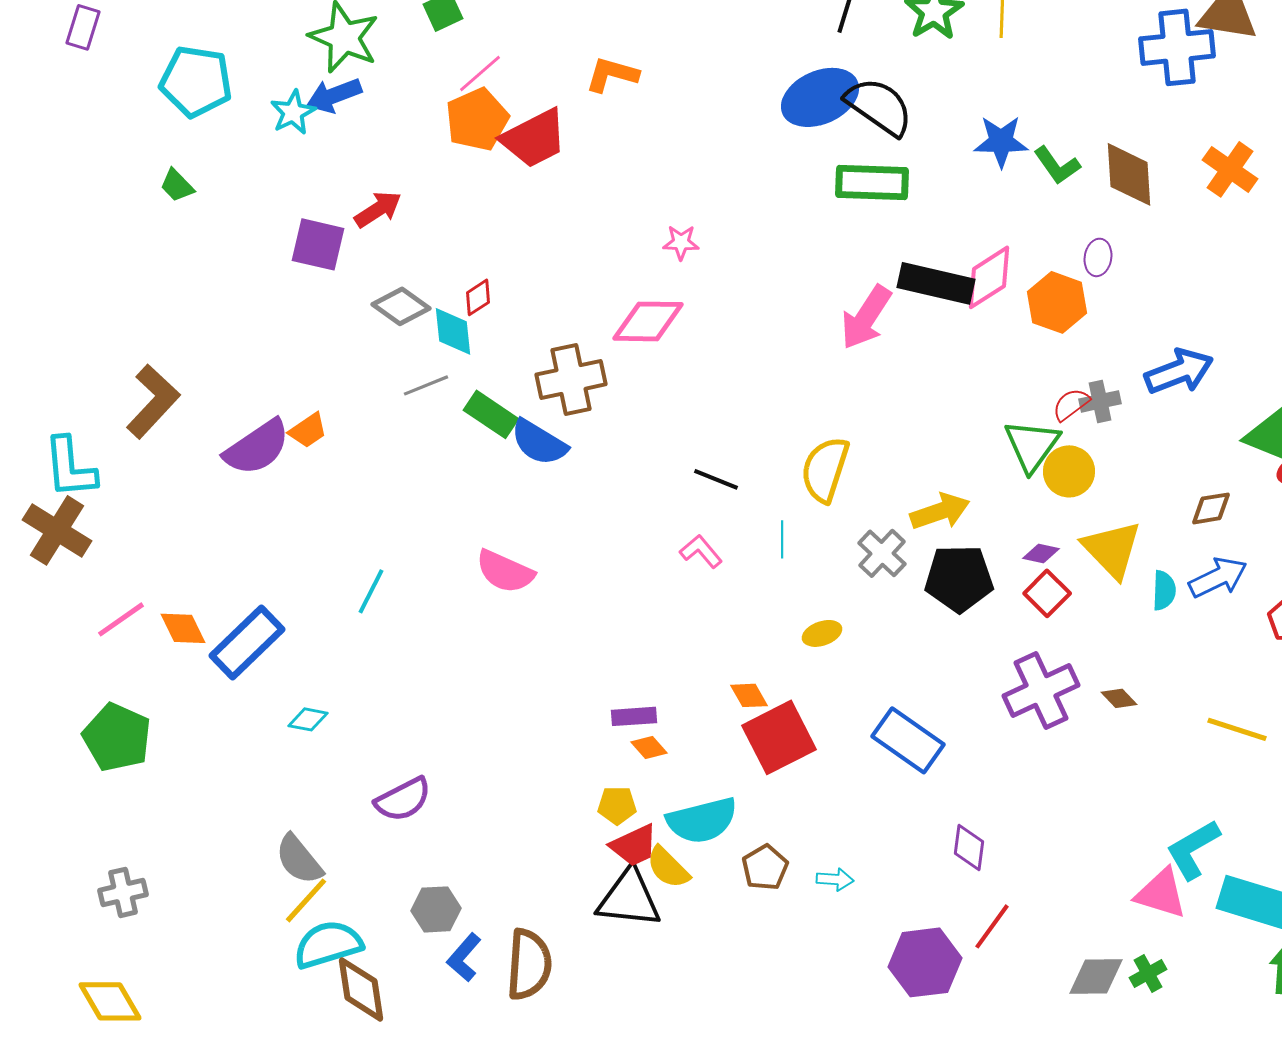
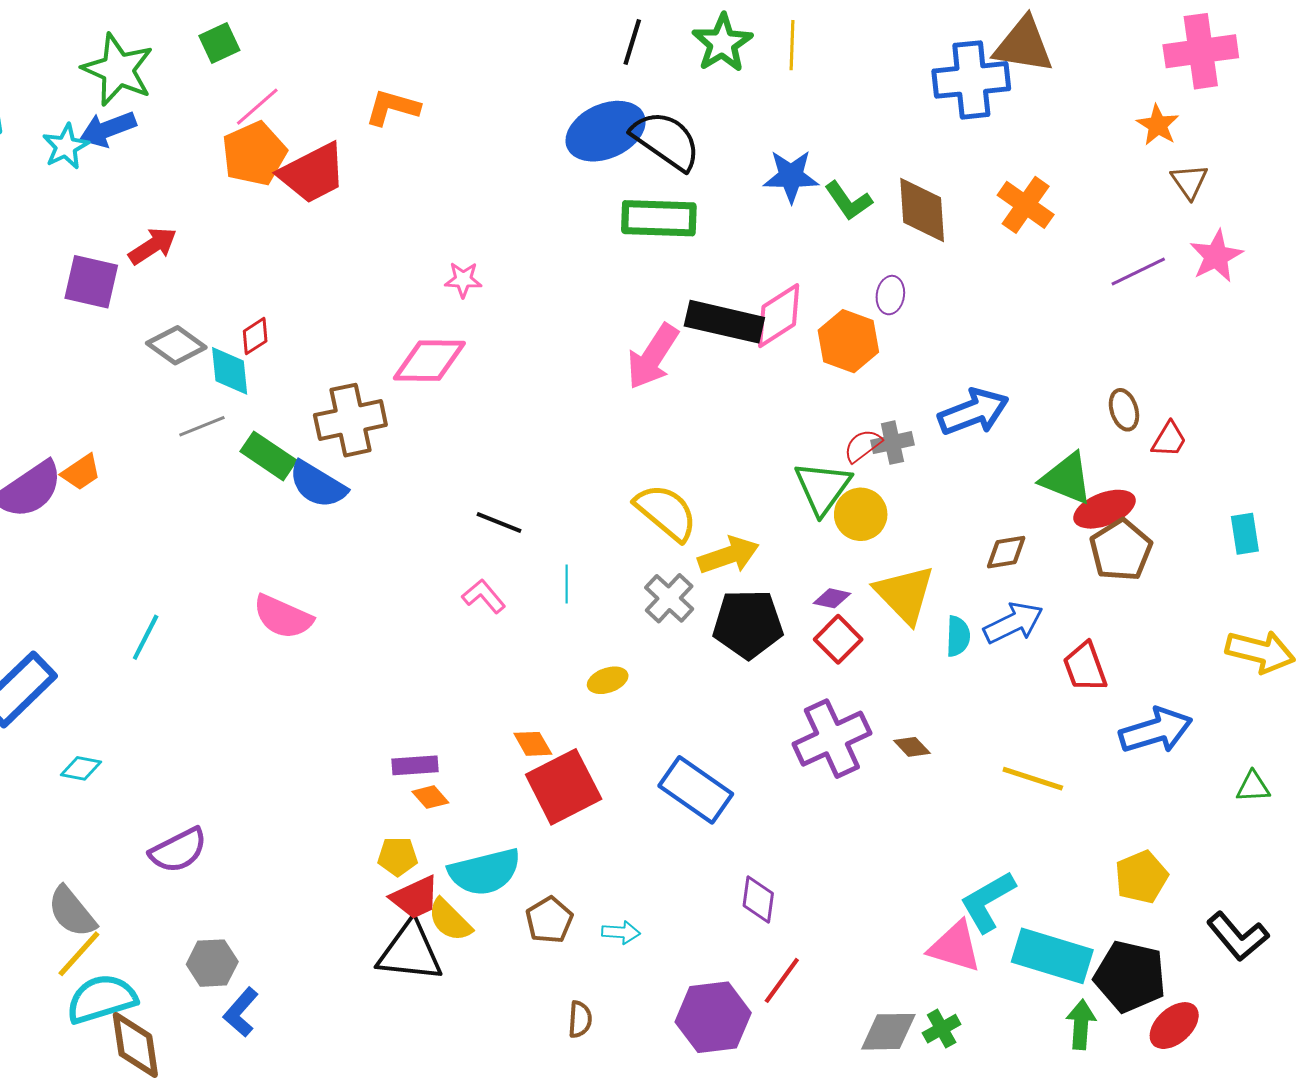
yellow semicircle: (825, 469) -> (666, 512), moved, turned 112
brown semicircle: (529, 964) -> (580, 1019), moved, size x0.5

